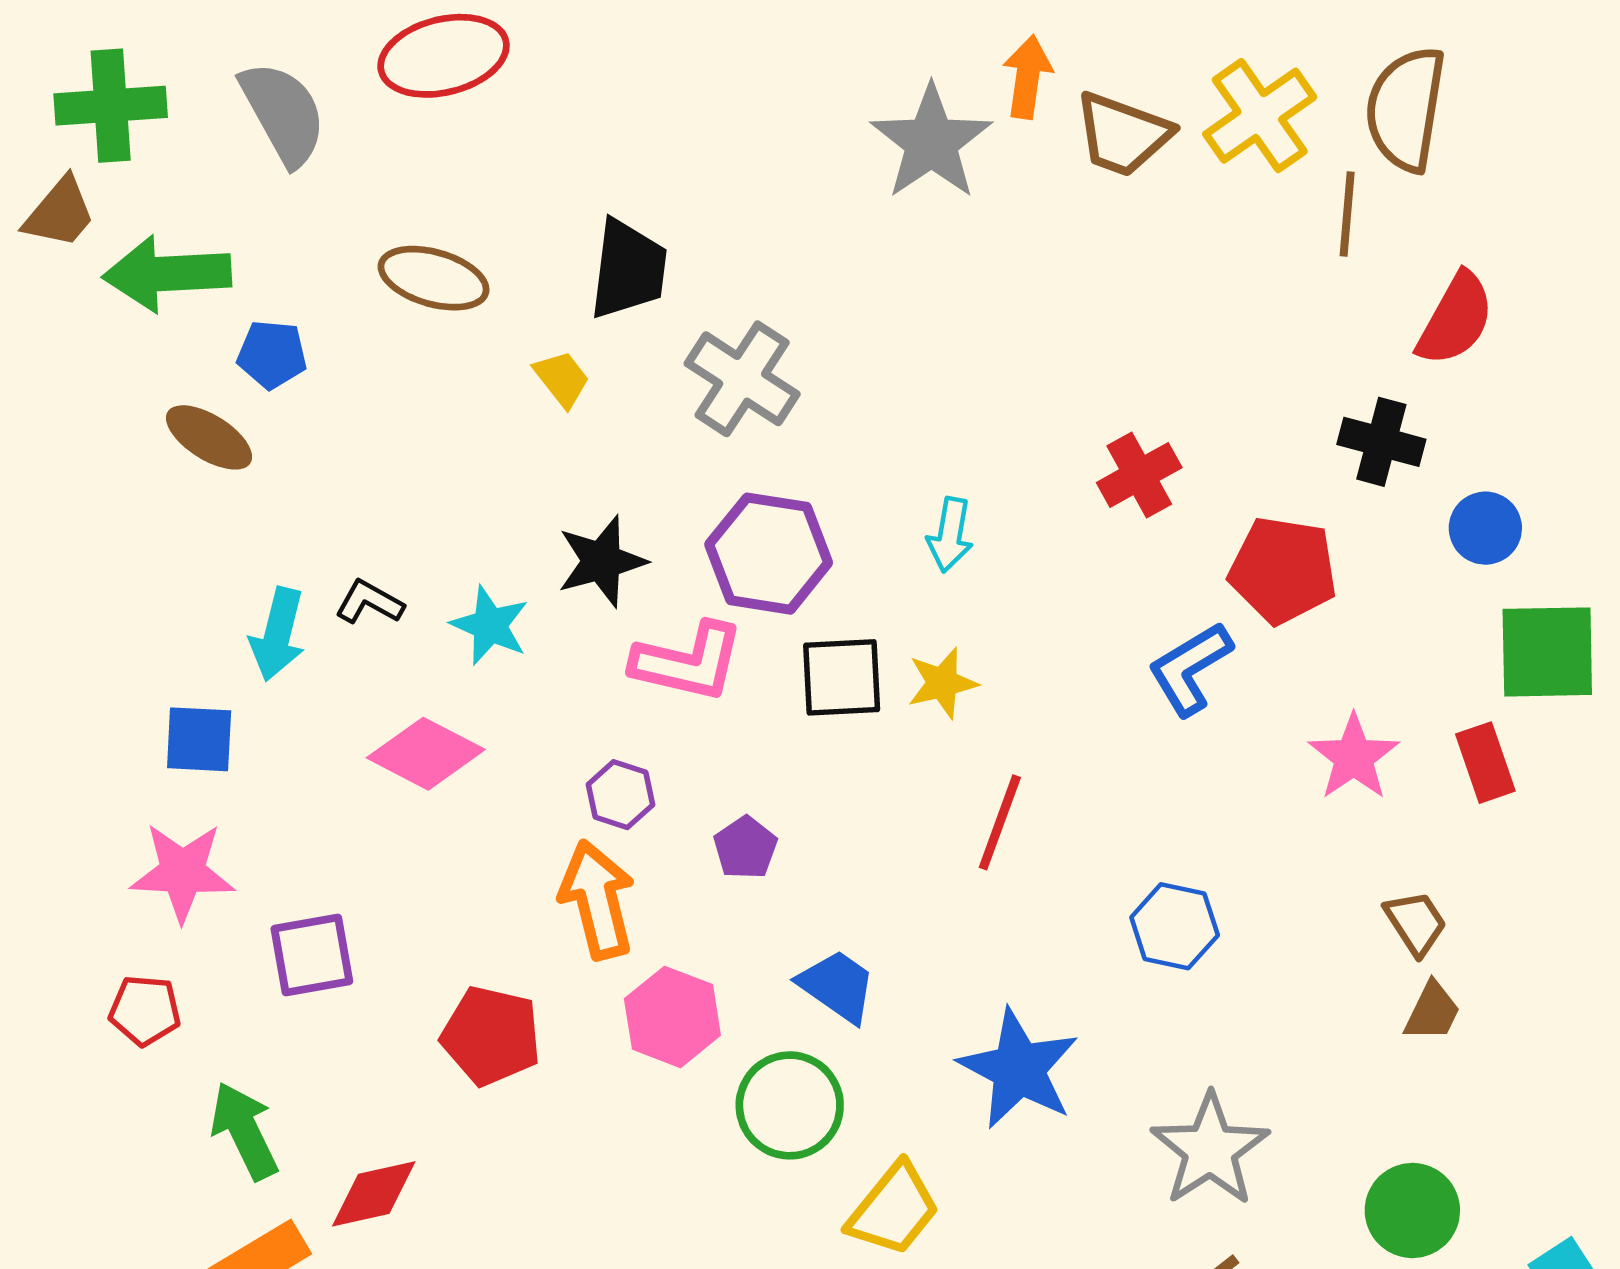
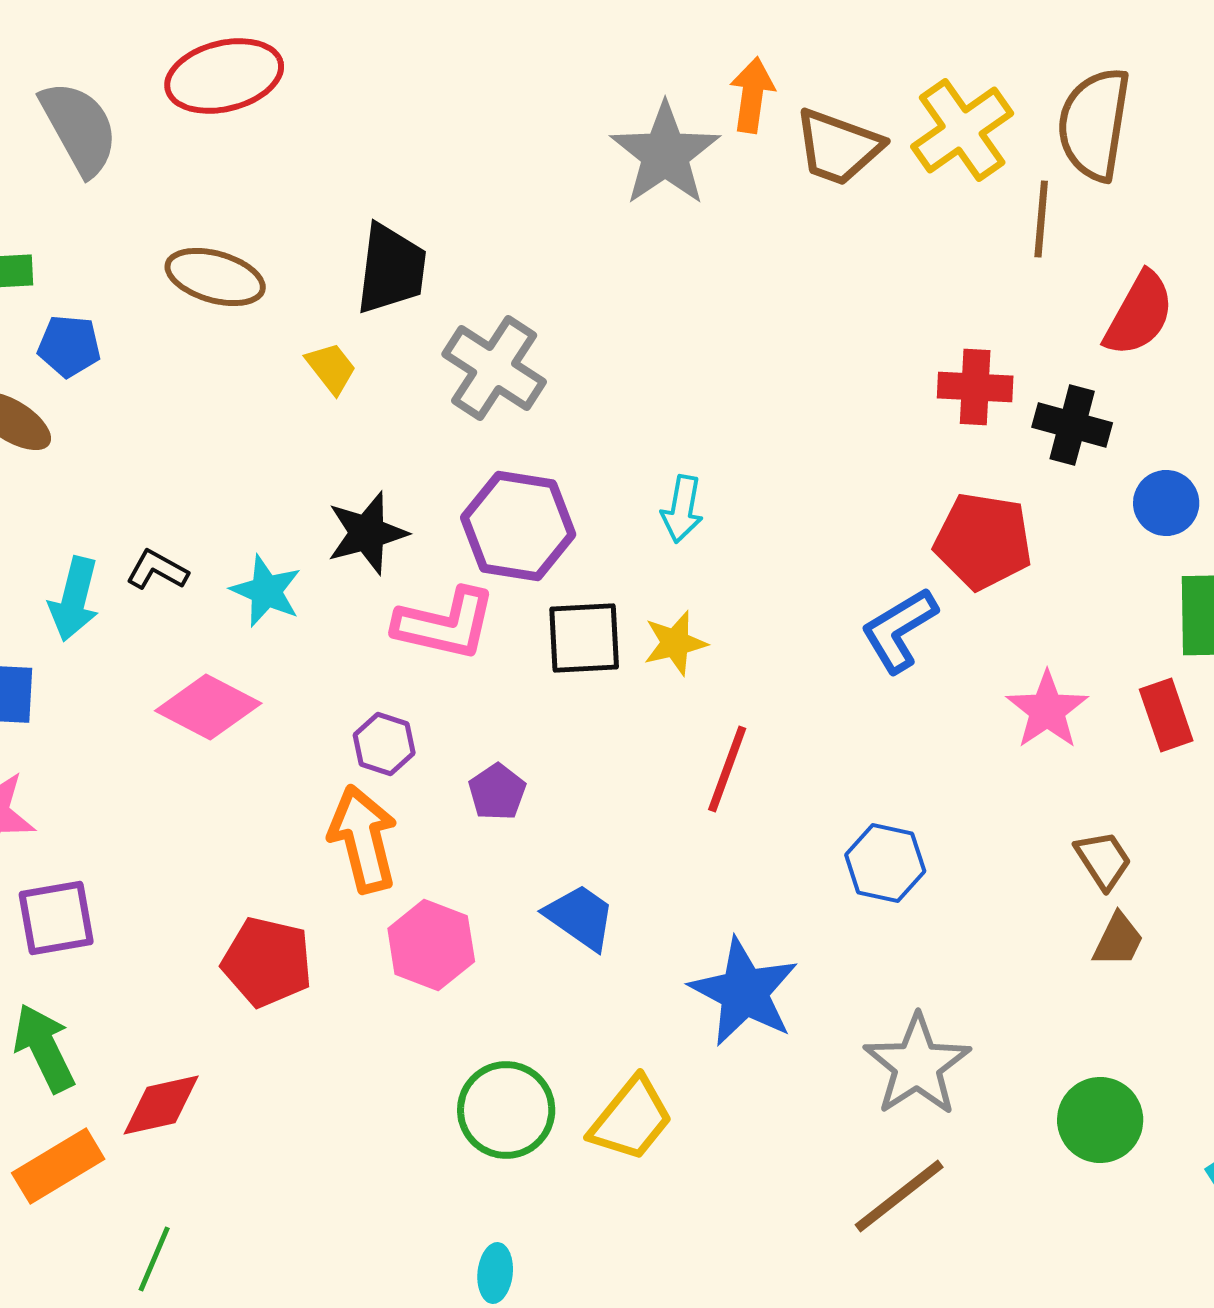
red cross: (1139, 475) -> (975, 387), moved, turned 32
purple square: (312, 955) -> (56, 918), moved
green circle: (790, 1105) -> (506, 1110), moved

